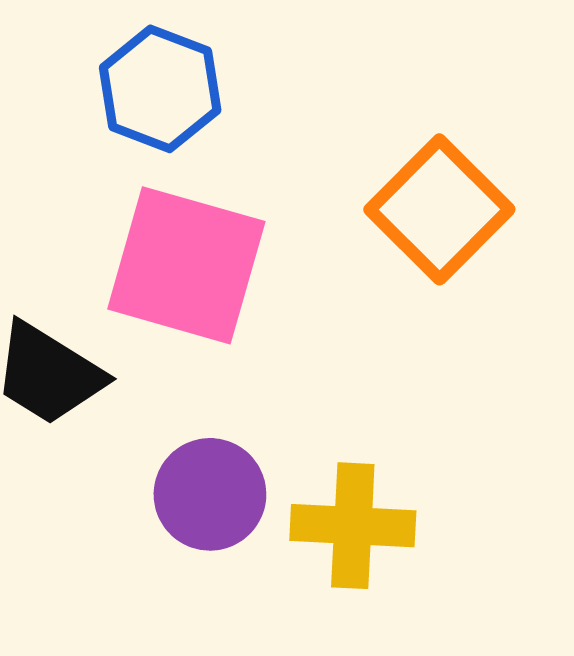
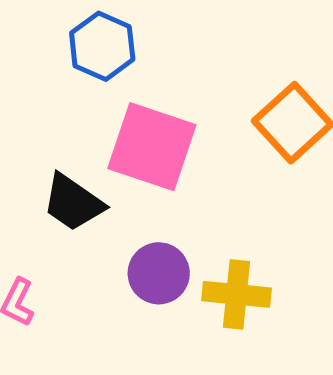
blue hexagon: (160, 89) -> (102, 46), moved

